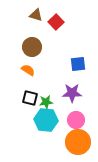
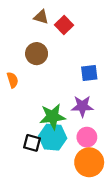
orange semicircle: (28, 70) -> (13, 80), moved, turned 40
black square: (30, 98) -> (32, 143), moved
green star: (46, 102) -> (53, 117), size x1.6

